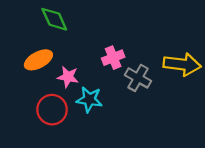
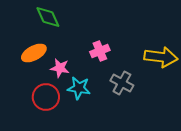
gray cross: (138, 78) -> (122, 83), moved

